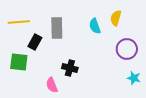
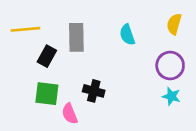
yellow semicircle: (116, 18) -> (174, 24), moved
green square: (19, 62) -> (47, 94), moved
cyan star: (134, 78) -> (171, 96), moved

